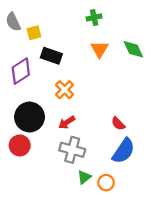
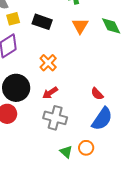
yellow square: (34, 33) -> (13, 19), moved
black rectangle: (51, 56) -> (42, 22), moved
green triangle: (84, 177) -> (66, 152), moved, turned -40

